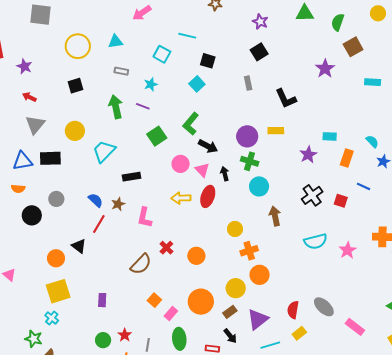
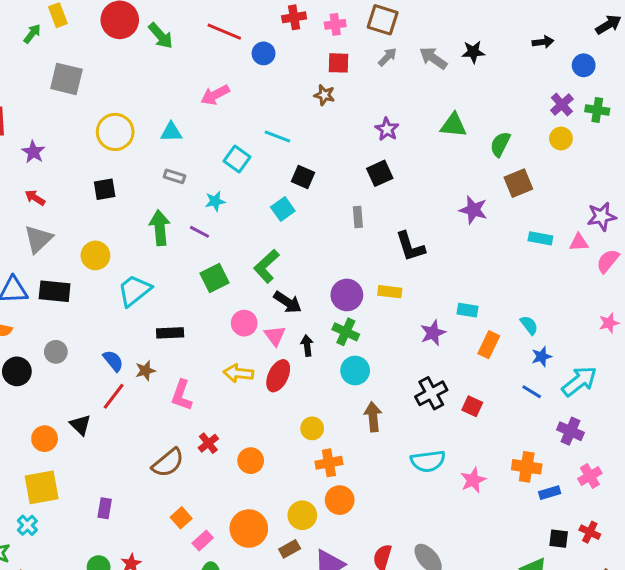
purple star: (325, 69) -> (473, 210), turned -30
blue line: (364, 186) -> (532, 392), moved

